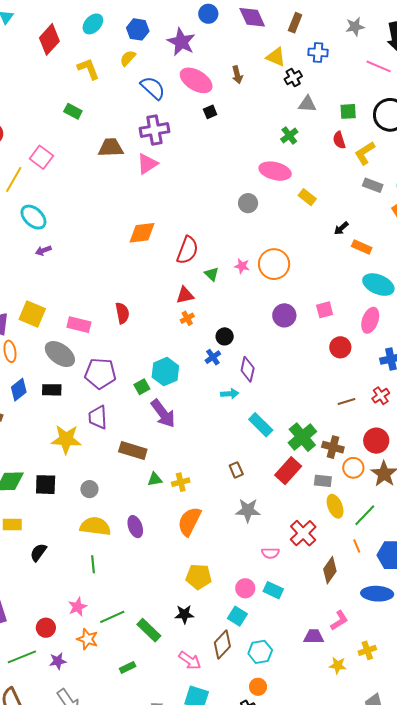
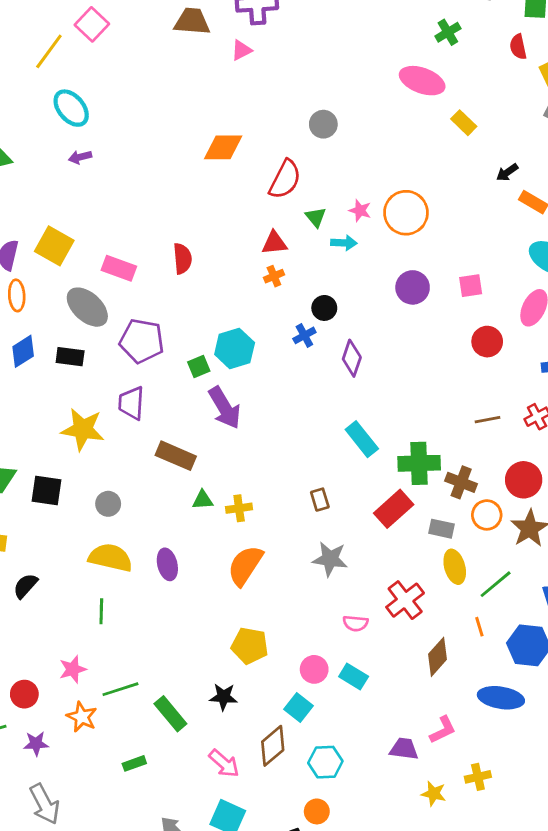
pink triangle: (147, 164) -> (241, 50), size x0.7
gray circle: (248, 203) -> (323, 124), moved
cyan arrow: (230, 394) -> (344, 243), moved
green cross: (302, 437) -> (419, 463), turned 32

